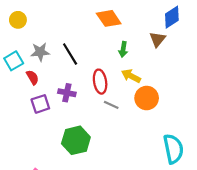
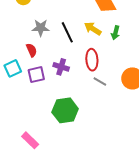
cyan square: (14, 61) -> (13, 68), moved
yellow arrow: (131, 76) -> (93, 29), moved

